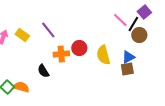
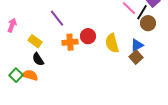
yellow rectangle: (22, 35) -> (35, 41), moved
brown square: (127, 69) -> (136, 57), turned -32
black semicircle: (43, 71) -> (38, 59), moved

